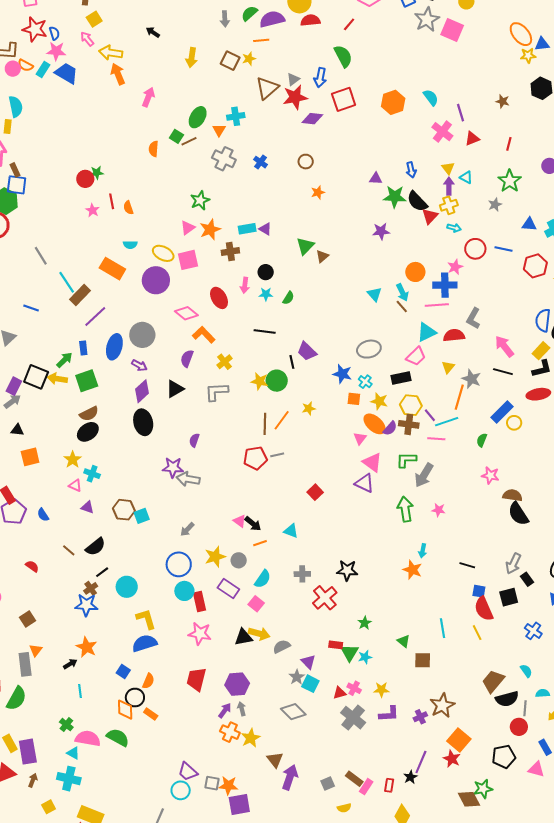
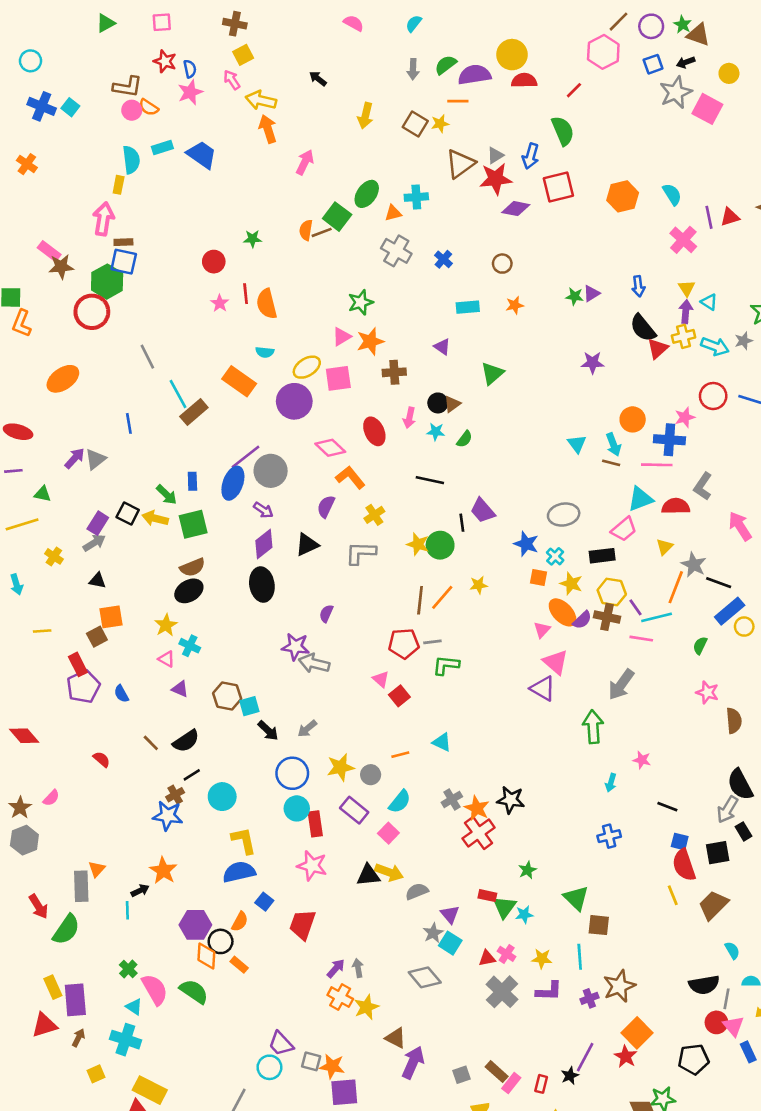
red star: (35, 29) -> (165, 61), size x0.7
pink star: (56, 51) -> (190, 92), turned -30
cyan rectangle: (43, 70) -> (162, 148), moved, turned 35
blue trapezoid: (67, 73) -> (202, 155), moved
orange triangle: (219, 130) -> (393, 213), turned 40
green square: (176, 136) -> (337, 217), size x1.5
red triangle: (472, 139) -> (730, 217), moved
brown line: (189, 141) -> (322, 232), moved
brown rectangle: (15, 170) -> (123, 242), turned -72
green star: (97, 173) -> (253, 239), moved
purple triangle: (376, 179) -> (591, 294), turned -40
green star: (395, 197) -> (575, 296), moved, size x0.6
orange semicircle: (128, 208) -> (267, 304), size x1.6
cyan arrow: (454, 228) -> (715, 346), moved, size x1.5
cyan rectangle: (247, 229) -> (468, 307), moved
yellow ellipse: (163, 253) -> (307, 367), turned -65
brown triangle: (322, 256) -> (452, 404), moved
brown line: (402, 307) -> (611, 463), turned -40
blue line: (31, 308) -> (129, 423), turned 56
purple line: (95, 317) -> (246, 457), moved
green arrow: (64, 360) -> (167, 495), turned 84
black line: (503, 372) -> (719, 583), moved
black square: (36, 377) -> (128, 514), size x0.7
green L-shape: (406, 460) -> (446, 665), moved
red square: (315, 492) -> (399, 696), moved
brown semicircle: (512, 495) -> (734, 721), turned 72
pink star: (439, 510) -> (642, 760), moved
black semicircle: (518, 514) -> (740, 785), moved
pink triangle: (240, 521) -> (381, 679), moved
black arrow: (253, 524) -> (268, 731), moved
orange star: (412, 570) -> (477, 808), moved
gray cross: (302, 574) -> (452, 799), turned -35
brown square: (27, 619) -> (97, 637), moved
cyan line: (443, 628) -> (580, 957), moved
blue cross: (533, 631) -> (609, 836), moved, turned 36
green triangle: (404, 641) -> (576, 898), size x1.5
blue square: (123, 672) -> (264, 902), moved
brown trapezoid: (493, 681) -> (713, 905), moved
purple hexagon: (237, 684) -> (195, 925), moved
cyan line: (80, 691) -> (127, 910), moved
pink semicircle: (88, 738) -> (155, 989), turned 45
brown triangle: (275, 760) -> (396, 1038), turned -30
pink triangle: (536, 769) -> (733, 1026), moved, turned 30

